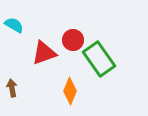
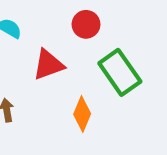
red circle: (73, 40) -> (86, 24), moved

